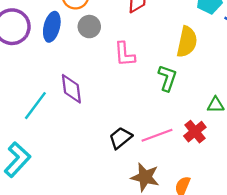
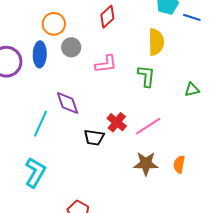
pink L-shape: (125, 54) -> (106, 64), turned -80
red cross: (195, 132) -> (117, 122), moved
black trapezoid: (120, 138) -> (94, 137), moved, turned -120

